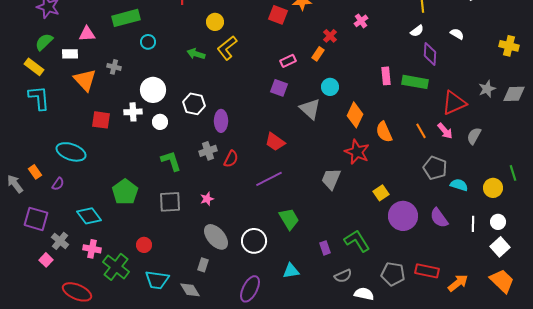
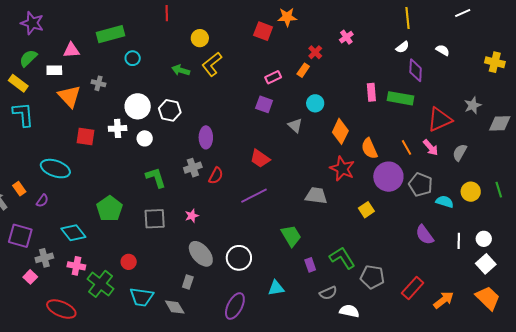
gray diamond: (514, 94) -> (500, 123), moved
white hexagon: (194, 104) -> (170, 110), moved
gray triangle: (310, 109) -> (295, 125), size x0.7
gray trapezoid: (331, 179) -> (316, 196), turned 75
yellow circle: (493, 188) -> (471, 192), moved
purple circle: (403, 216) -> (388, 177), moved
green trapezoid: (289, 219) -> (291, 236), moved
gray cross: (60, 241) -> (44, 258), turned 36
red rectangle: (427, 271) -> (413, 288), turned -60
gray pentagon: (393, 274) -> (372, 277), moved

